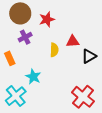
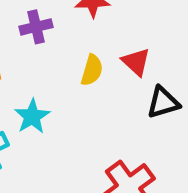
red triangle: (73, 41) -> (136, 62), turned 32

